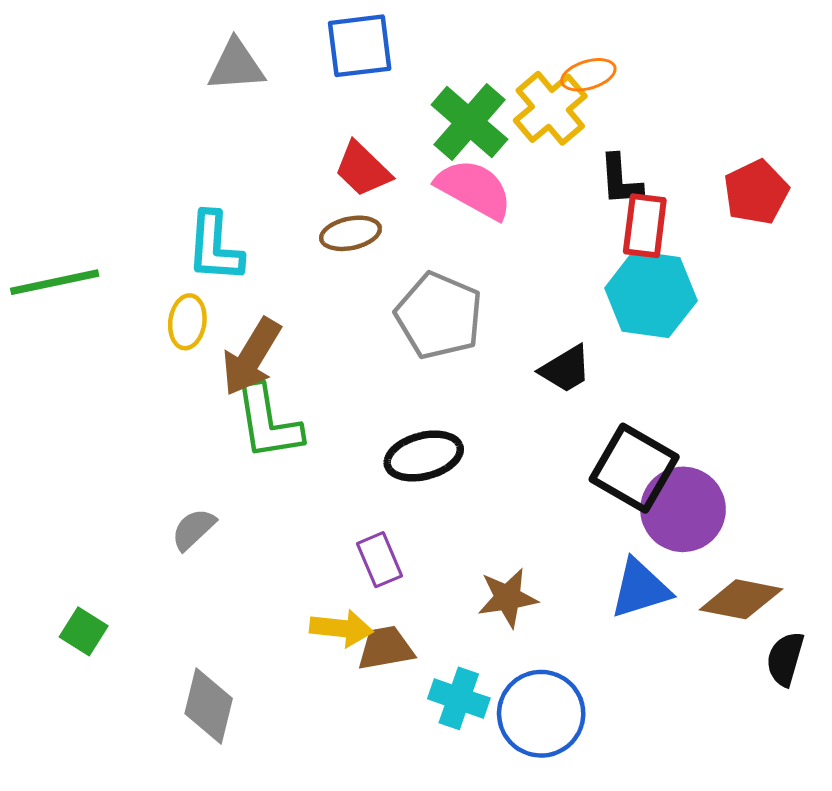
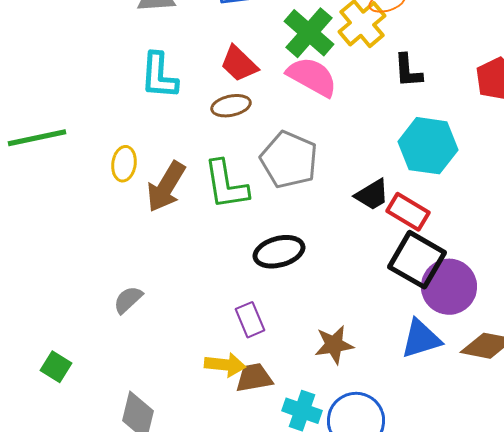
red rectangle: (645, 226) -> (408, 212), moved, turned -66
cyan L-shape: (215, 247) -> (159, 76), moved
green L-shape: (268, 422) -> (226, 185), moved

